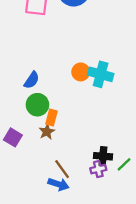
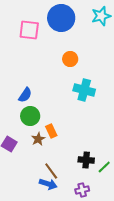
orange circle: (81, 72) -> (70, 59), moved
orange rectangle: (51, 118) -> (51, 131), moved, turned -40
purple cross: (98, 169) -> (82, 190), moved

